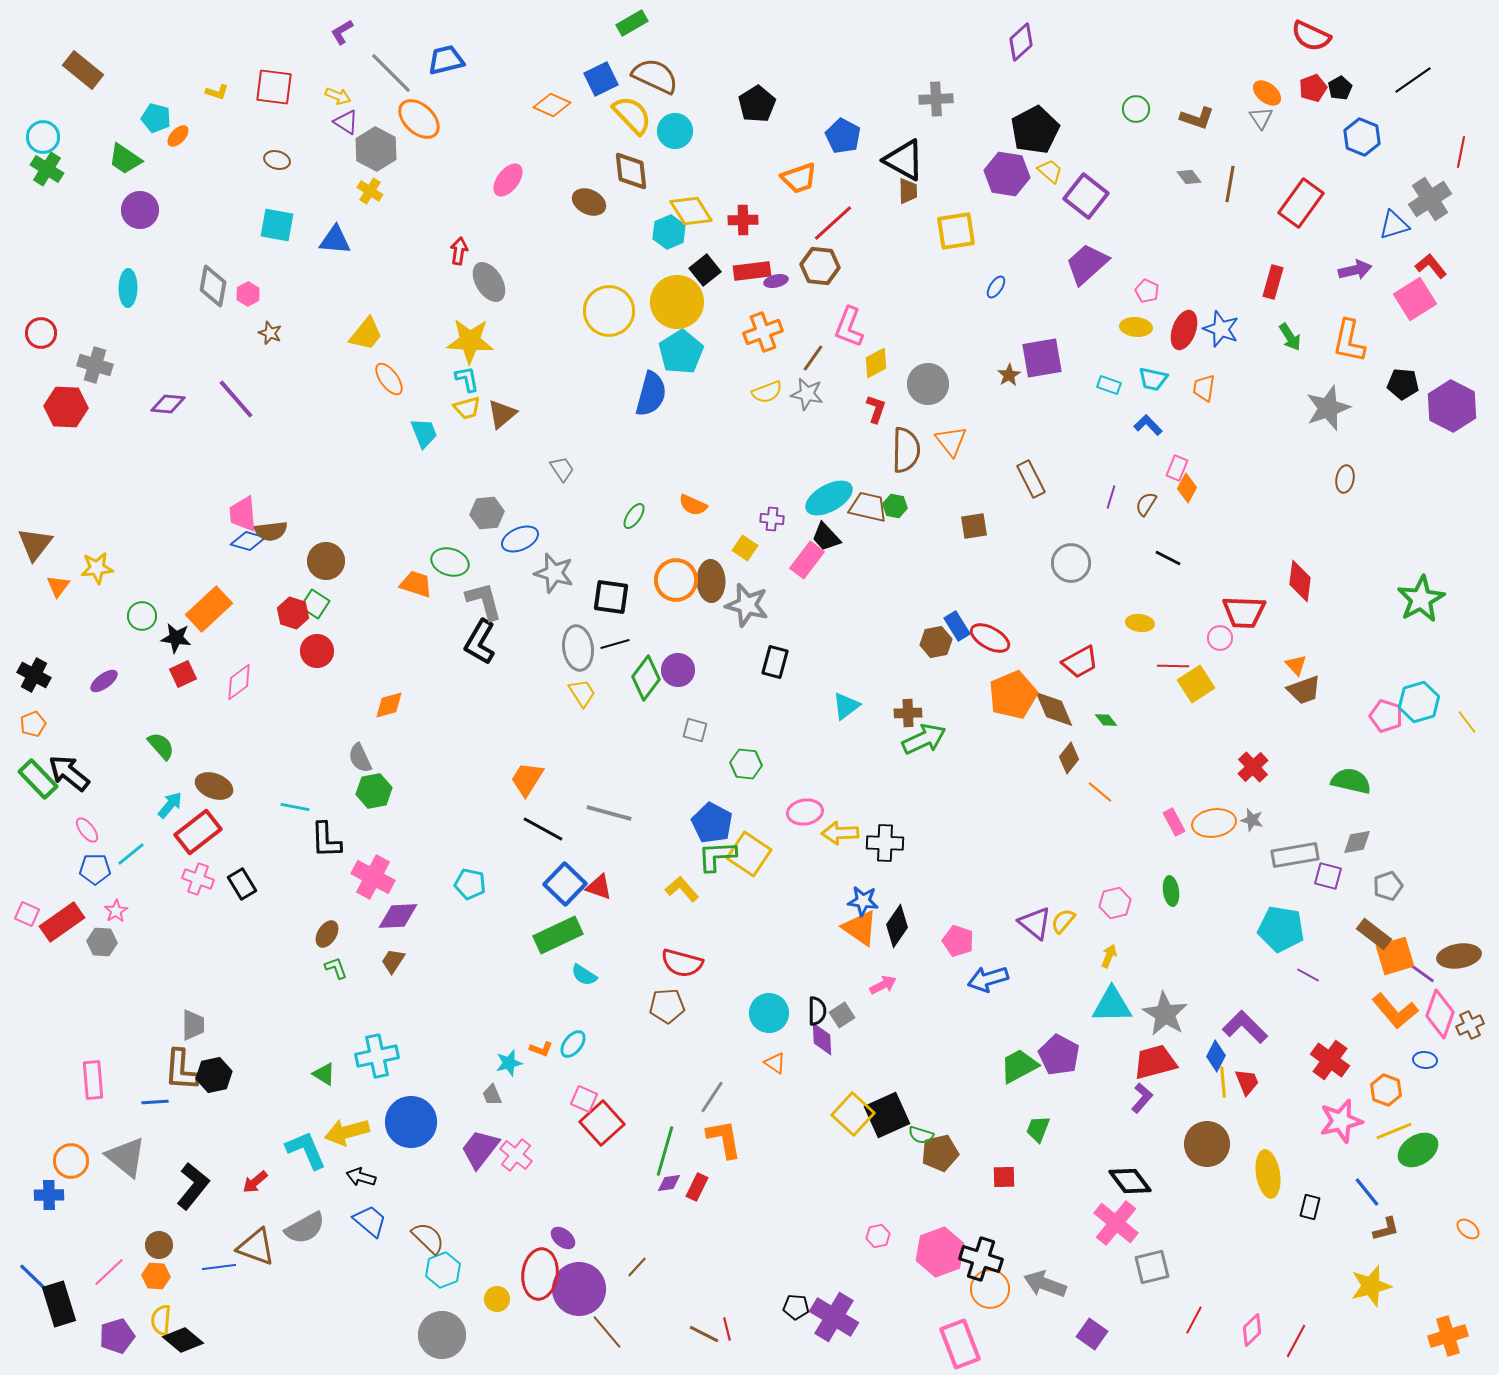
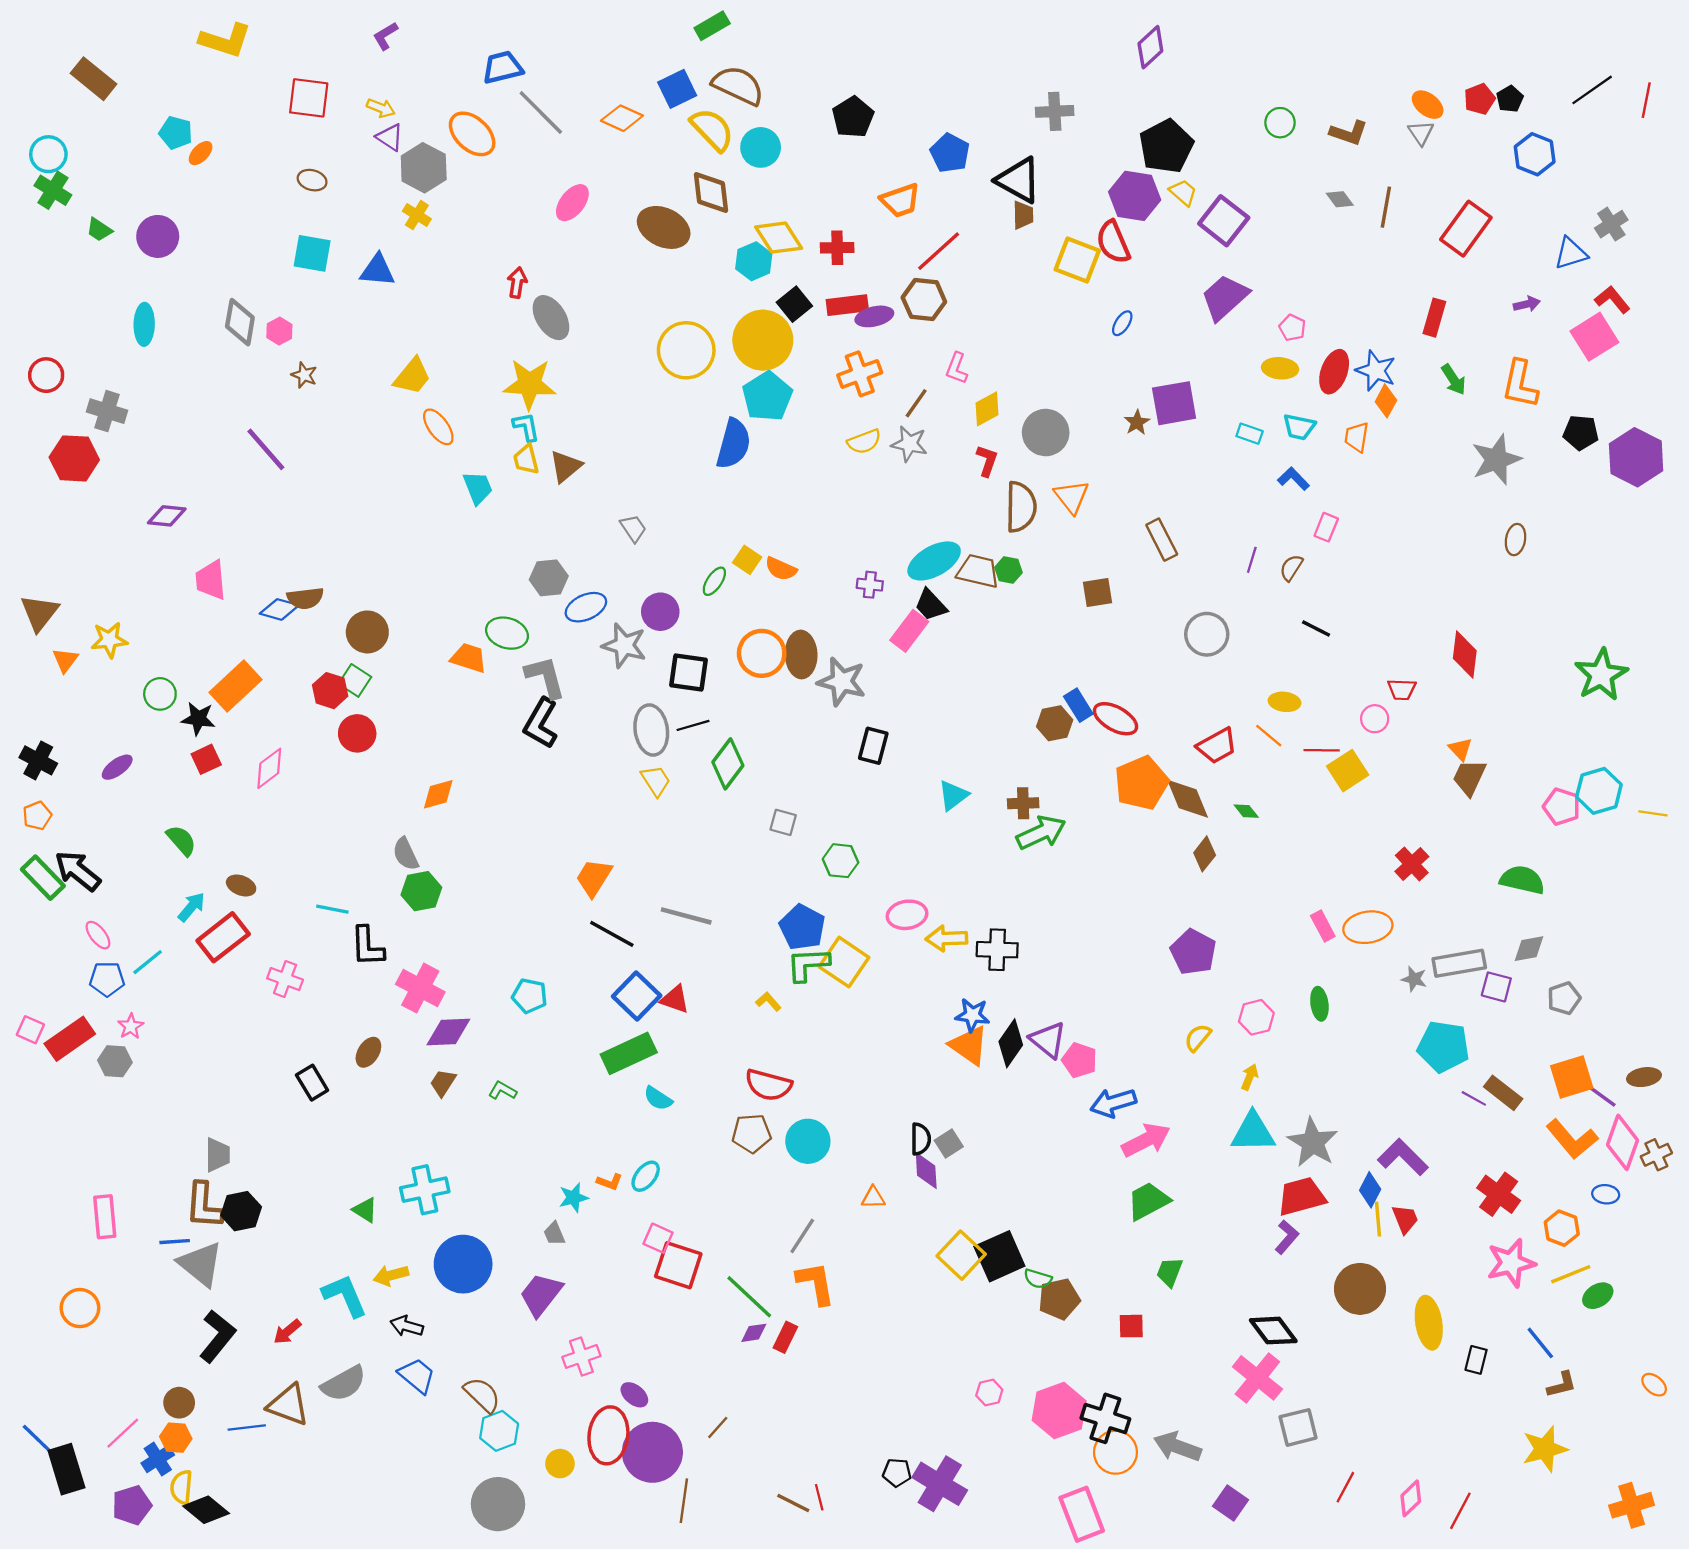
red semicircle: (1311, 36) -> (1113, 242), moved, turned 42
gray line: (391, 73) -> (541, 113), moved
yellow L-shape: (217, 92) -> (225, 40), moved, size x2.0
red line: (1461, 152) -> (1646, 100), moved
green trapezoid: (125, 159) -> (99, 230), moved, size x0.7
gray cross: (1430, 199) -> (1611, 224), size x0.7
brown ellipse: (589, 202) -> (664, 227), size x1.4
yellow square: (956, 231) -> (1077, 260), turned 30
purple arrow: (1355, 270) -> (1527, 304), size x0.7
purple ellipse: (776, 281) -> (874, 316), size x1.4
pink L-shape: (849, 327) -> (957, 368), size x0.7
purple diamond: (168, 404) -> (167, 516), moved
yellow trapezoid: (467, 408) -> (526, 460), turned 92
orange diamond: (1187, 488) -> (1386, 401), moved
pink trapezoid: (243, 514) -> (211, 580), moved
yellow square: (745, 548) -> (747, 560), moved
red trapezoid: (1244, 612) -> (1402, 689), size x0.6
purple circle: (678, 670) -> (660, 612), moved
brown trapezoid: (1304, 690) -> (1469, 777), turned 135
yellow line: (1467, 722) -> (1653, 813), turned -45
brown ellipse: (214, 786) -> (241, 885), size x0.7
orange line: (1100, 792) -> (1269, 736), moved
gray star: (1252, 820) -> (1414, 979), moved
pink cross: (198, 879) -> (285, 979), moved
black rectangle: (242, 884) -> (312, 1083), moved
yellow L-shape: (682, 889) -> (768, 1002), size x0.7
purple triangle: (1035, 923) -> (1048, 1040), moved
brown rectangle: (1374, 934) -> (1503, 1093), moved
brown ellipse: (1459, 956) -> (1644, 1077), size x0.7
green L-shape: (336, 968) -> (503, 1091), moved, turned -40
pink arrow: (883, 985) -> (1146, 1140), moved, size x1.6
cyan circle: (769, 1013) -> (808, 1141), moved
purple pentagon: (1059, 1055) -> (1193, 952), moved
orange triangle: (775, 1063) -> (873, 1198), turned -35
red square: (602, 1123) -> (678, 1265), turned -30
yellow arrow: (347, 1132) -> (391, 1275), size x0.7
green ellipse: (1418, 1150) -> (1598, 1296), size x0.7
green line: (665, 1151) -> (749, 1297), turned -63
pink cross: (516, 1155) -> (581, 1356), moved, turned 32
gray triangle: (126, 1157) -> (201, 1264), moved
blue cross: (49, 1195) -> (158, 1459), moved, turned -32
brown line: (607, 1332) -> (684, 1501), turned 48

